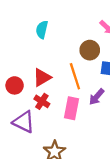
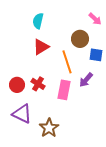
red triangle: (42, 77) -> (41, 47), moved
red circle: (15, 85) -> (17, 85), moved
purple triangle: (24, 122) -> (22, 114), moved

